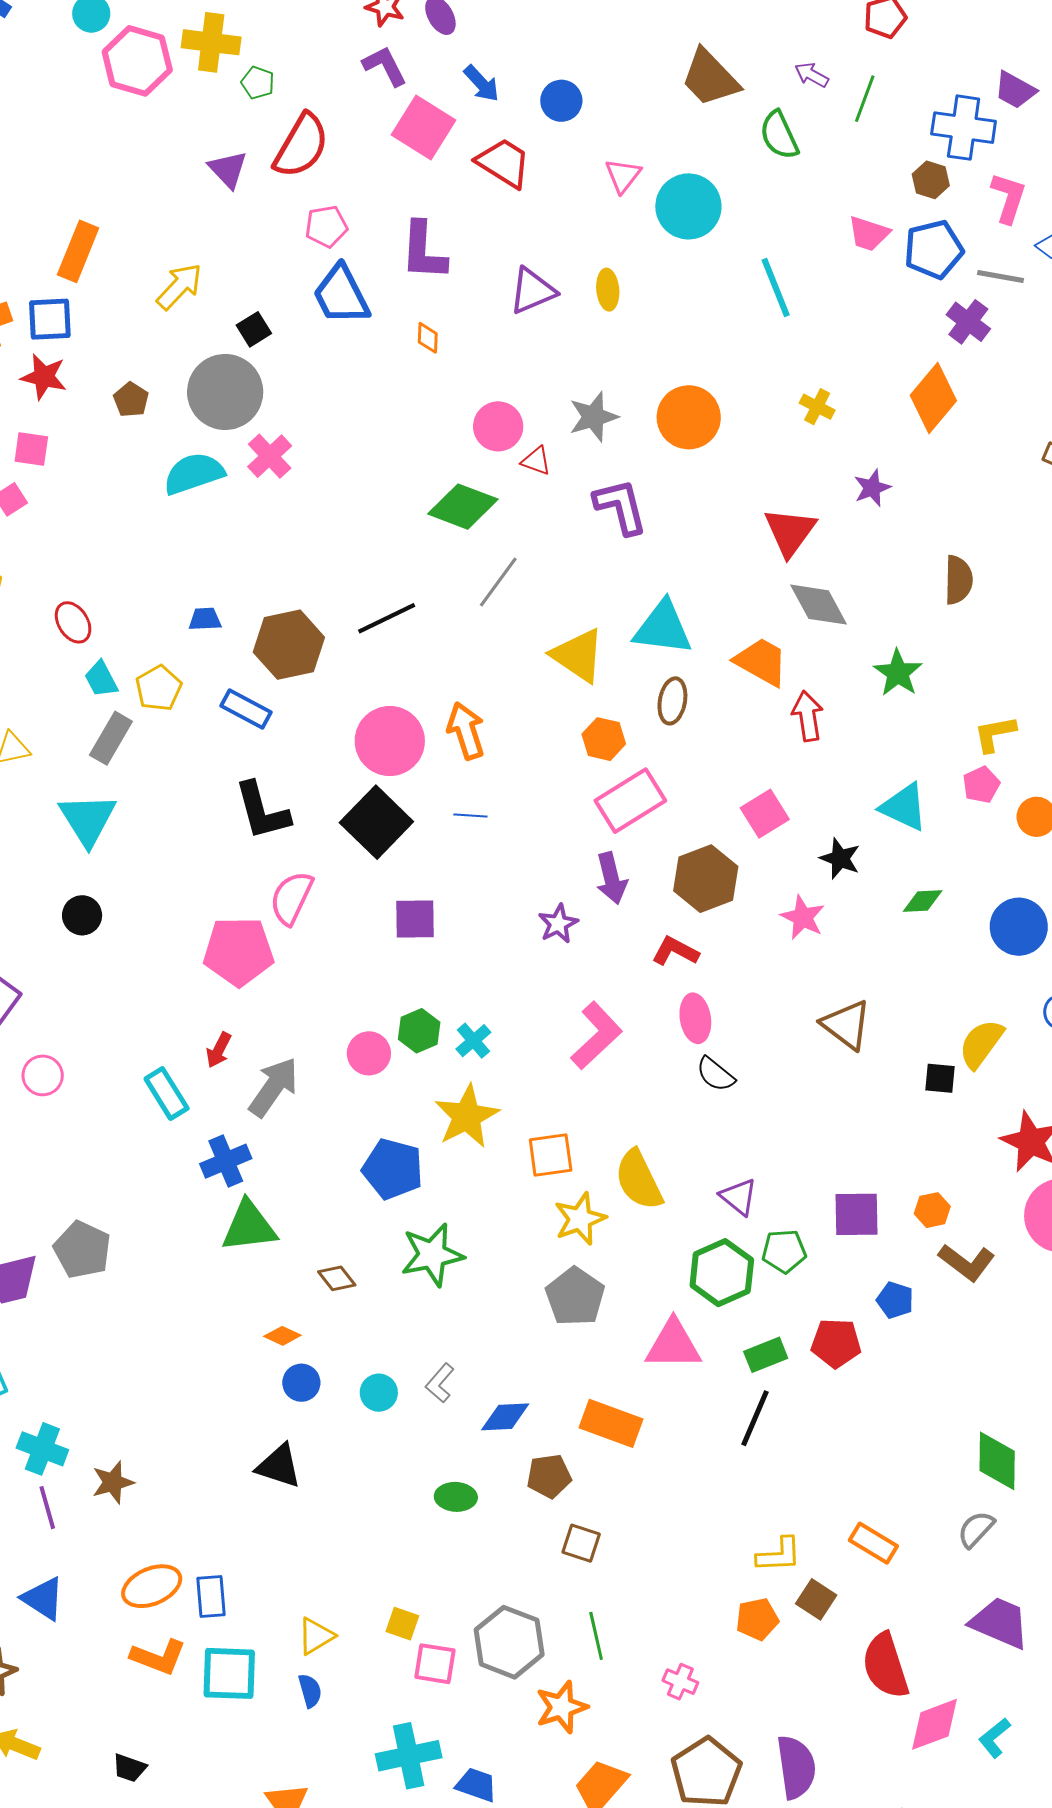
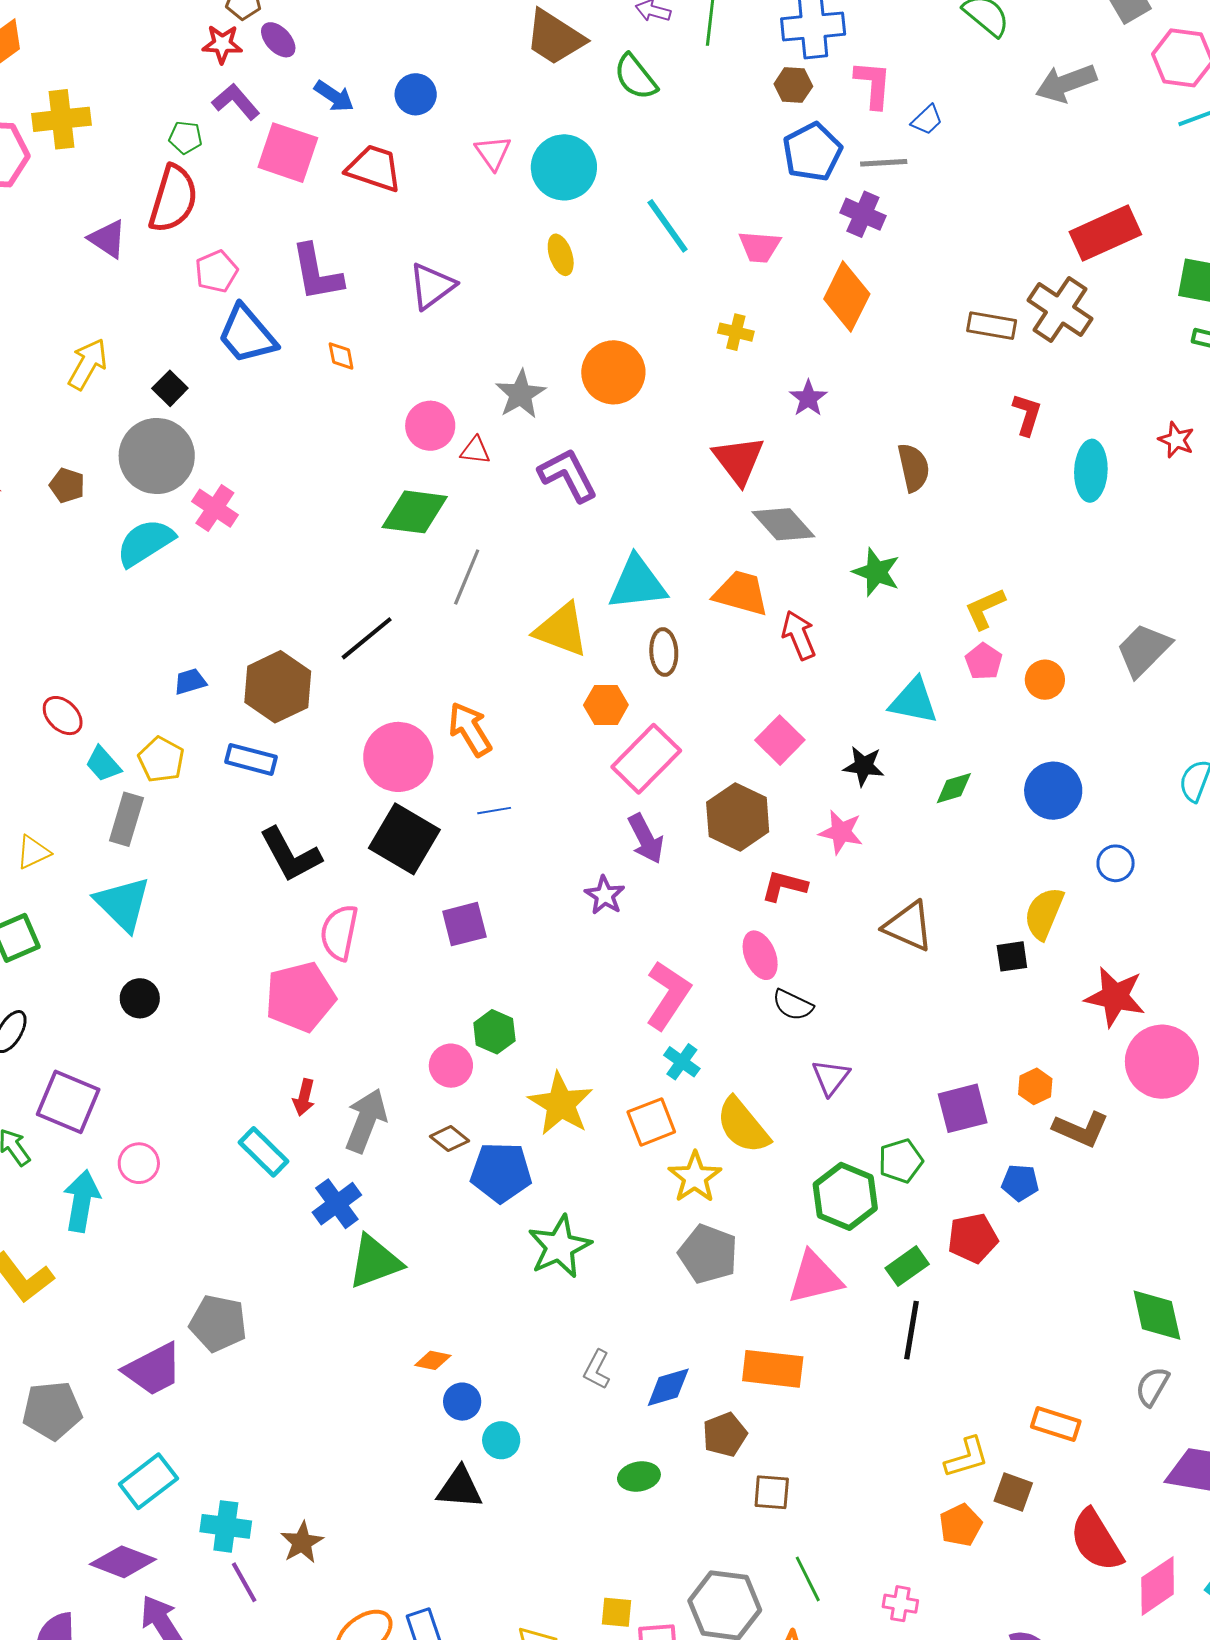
green pentagon: (258, 83) -> (185, 137), moved
pink trapezoid: (869, 234) -> (760, 247), moved
yellow ellipse: (608, 290) -> (561, 255), moved
red L-shape: (675, 951) -> (784, 886), moved
cyan cross: (473, 1041) -> (682, 1062), moved
purple triangle: (739, 1197) -> (831, 1077), moved, turned 42
brown diamond: (337, 1278) -> (450, 1139), moved
cyan circle: (379, 1393) -> (501, 1440), moved

